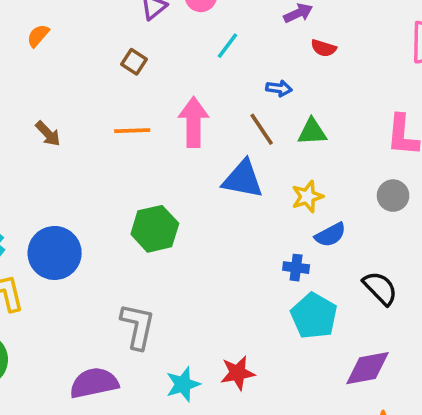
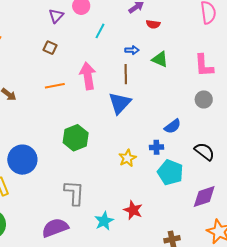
brown line: (262, 129) -> (126, 74), turned 42
green triangle: (312, 132) -> (160, 59), moved, turned 36
blue triangle: (243, 179) -> (120, 103), turned -50
yellow star: (307, 197) -> (127, 158), moved
red star: (238, 373) -> (133, 210), turned -30

